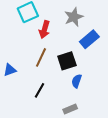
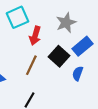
black square: (67, 61) -> (59, 56), moved, turned -30
blue semicircle: (77, 81) -> (78, 74), moved

